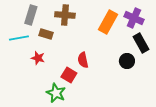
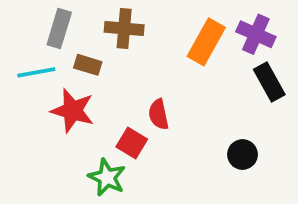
red star: (38, 58) -> (73, 111), size x1.6
black circle: (127, 61) -> (243, 155), moved

